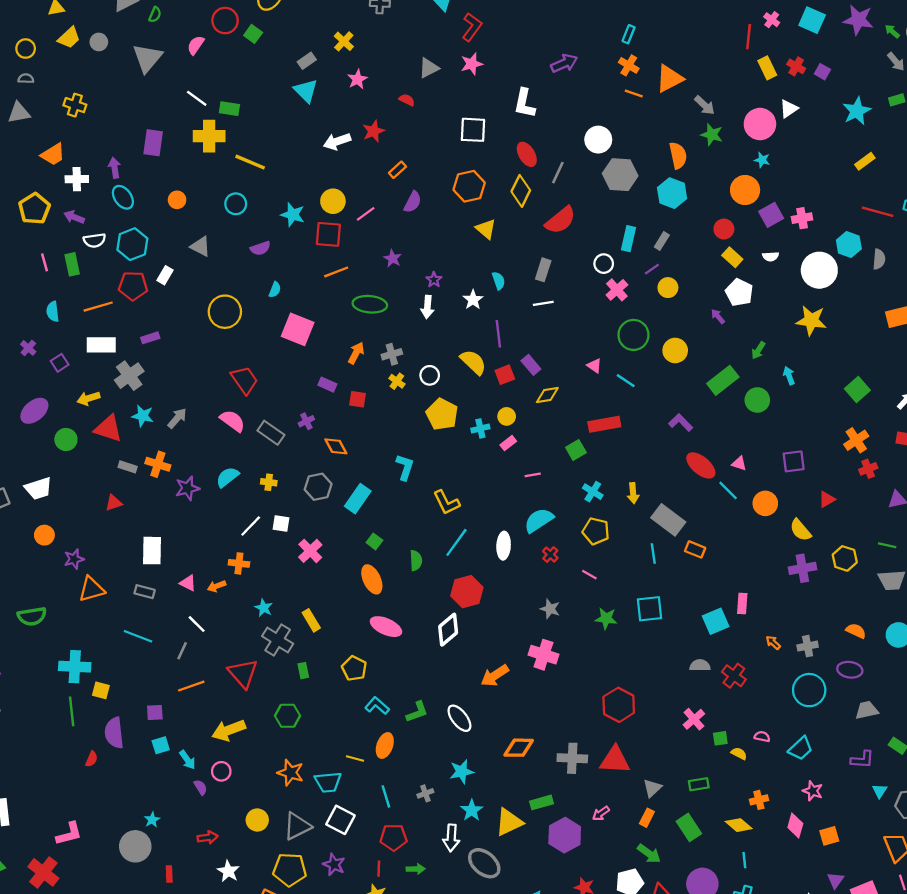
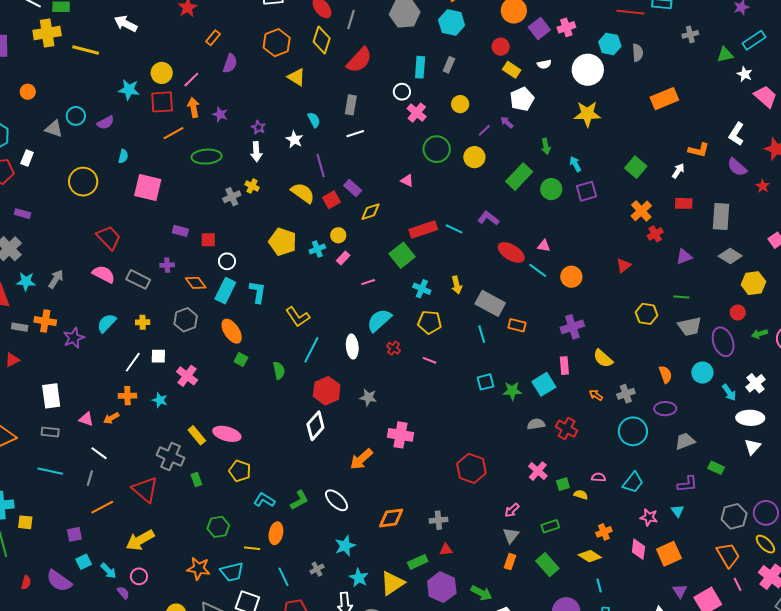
white arrow: (337, 141) -> (126, 24), moved, turned 55
cyan circle: (236, 204) -> (76, 116), moved
purple line: (652, 269) -> (484, 130), moved
white pentagon: (739, 292) -> (522, 99), turned 30
purple rectangle: (150, 338) -> (23, 214), turned 42
green arrow: (758, 350) -> (546, 146), turned -35
orange arrow: (356, 353) -> (194, 107), moved, turned -30
white circle: (430, 375) -> (227, 261), moved
yellow cross: (397, 381) -> (252, 186), moved
cyan line: (626, 381) -> (454, 229), moved
purple cross: (306, 421) -> (167, 265), turned 32
green square: (576, 450) -> (402, 255), size x1.4
purple square: (794, 461) -> (587, 191), moved
cyan rectangle: (358, 499) -> (225, 291), moved
yellow semicircle: (800, 530) -> (603, 358), moved
purple cross: (802, 568) -> (572, 327), moved
orange ellipse: (372, 579) -> (232, 331), moved
cyan star: (264, 608) -> (160, 400), moved
gray star: (550, 609) -> (368, 397), moved
cyan square: (649, 609) -> (486, 382), size x0.7
green star: (606, 618) -> (512, 391), moved
pink ellipse: (386, 627) -> (227, 434), moved
orange semicircle: (856, 631) -> (665, 374), turned 54
green hexagon: (287, 716) -> (218, 527), moved
purple semicircle: (114, 733) -> (59, 581), moved, turned -40
gray cross: (572, 758) -> (438, 520), size x0.7
red triangle: (615, 760) -> (446, 550), moved, size x0.5
cyan triangle: (880, 791) -> (677, 511), moved
pink arrow: (601, 813) -> (512, 510), moved
orange square: (829, 836) -> (669, 554), size x1.4
green arrow: (649, 854) -> (481, 593), moved

